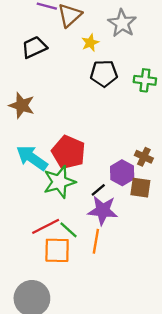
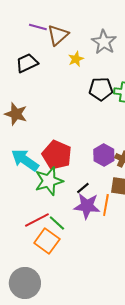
black pentagon: (104, 73) -> (101, 89), moved
purple hexagon: (122, 173) -> (104, 155), moved
orange line: (96, 241) -> (106, 205), moved
orange square: (57, 250) -> (47, 241), turned 35

